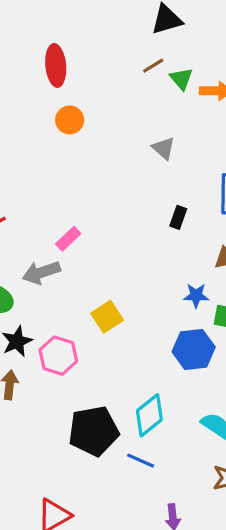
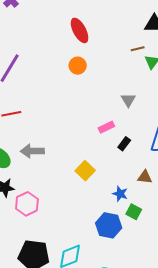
red ellipse: (56, 65) -> (80, 30), turned -40
pink rectangle: (68, 239) -> (106, 127), moved
yellow square: (107, 317) -> (85, 171), moved, turned -30

